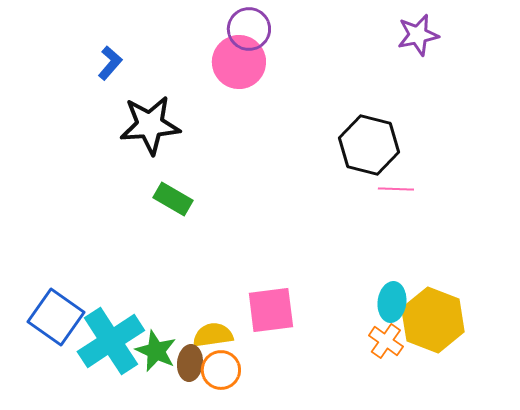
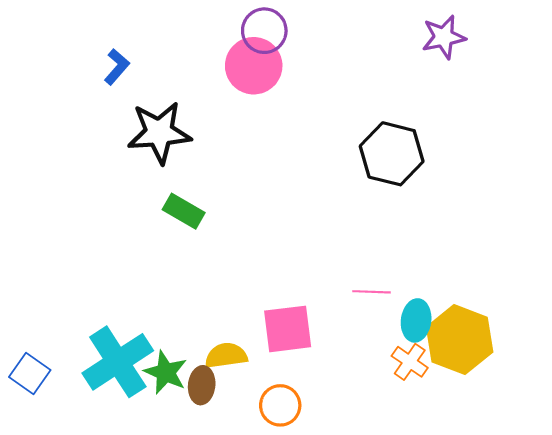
pink line: (396, 189) -> (371, 292), moved
blue square: (56, 317) -> (30, 374), moved, size x0.7
orange circle: (221, 370) -> (280, 405), moved

